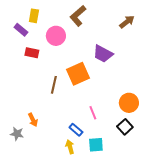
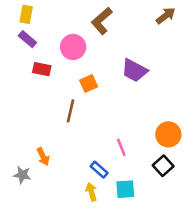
yellow rectangle: (34, 16) -> (26, 14), moved
brown arrow: (127, 22) -> (166, 16), moved
orange square: (78, 74) -> (89, 84), moved, size x0.6

